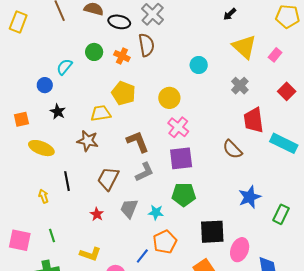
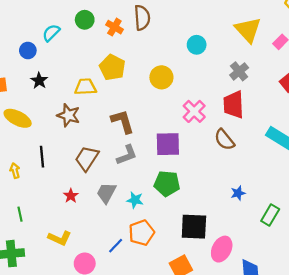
red trapezoid: (254, 120) -> (234, 105), moved
pink cross: (178, 127) -> (194, 111), moved
blue star: (250, 197) -> (238, 193), size x0.6

